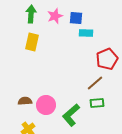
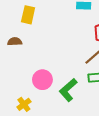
brown semicircle: (25, 101) -> (15, 42), moved

